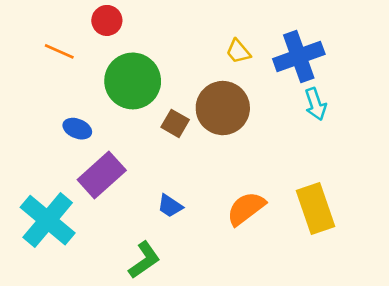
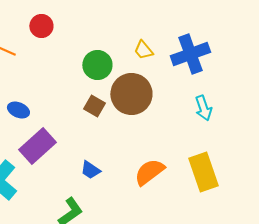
green circle: (133, 81) -> (97, 65), moved, size x0.7
cyan arrow: (316, 104) -> (203, 108), moved

